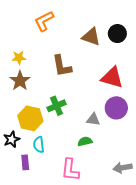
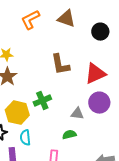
brown triangle: (91, 37) -> (66, 19), moved
brown L-shape: (62, 66) -> (60, 65), moved
red triangle: (112, 78) -> (95, 74), turned -40

